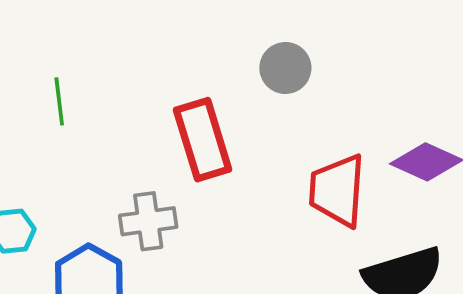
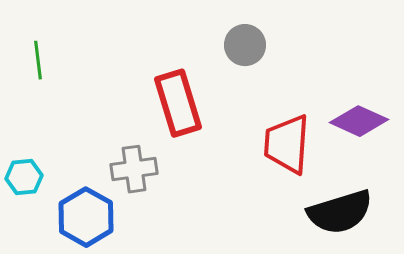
green line: (59, 101) -> (38, 60), moved

